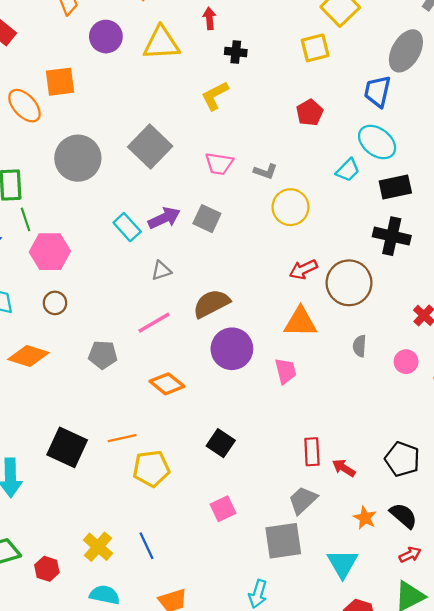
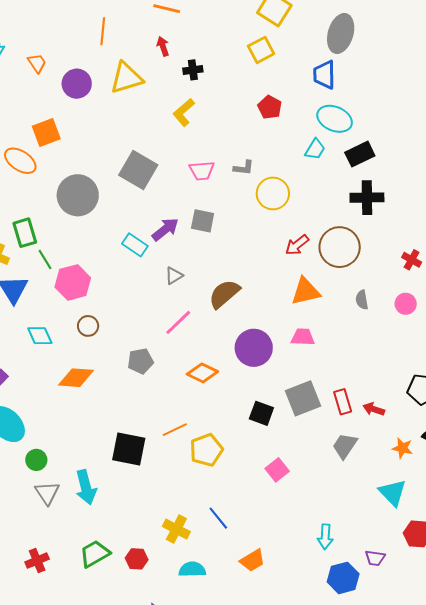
purple circle: (232, 349) -> (254, 348), moved
pink trapezoid: (286, 371) -> (303, 337), turned -60
gray square: (283, 541) -> (303, 398), moved

